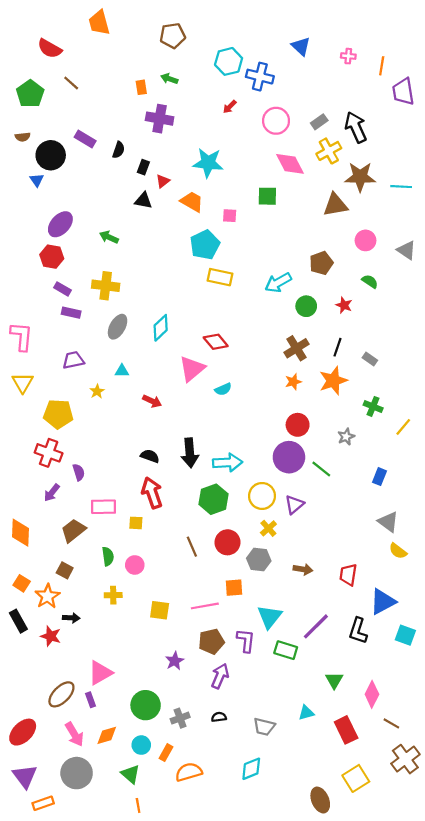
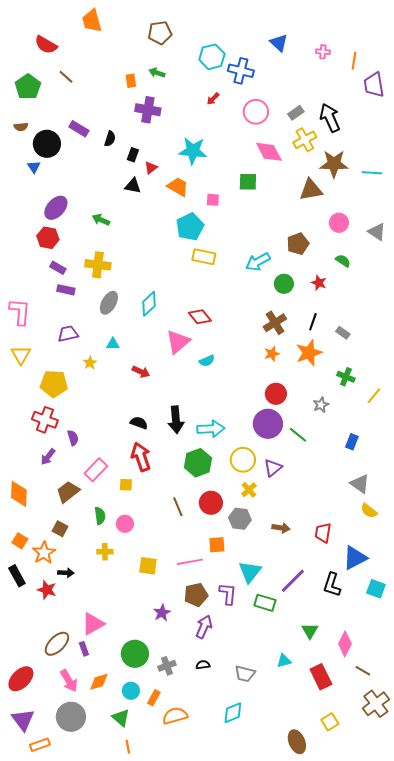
pink rectangle: (104, 507) -> (96, 470), turned -45
yellow square: (356, 778) -> (330, 722), size x0.7

